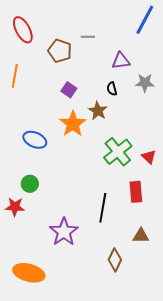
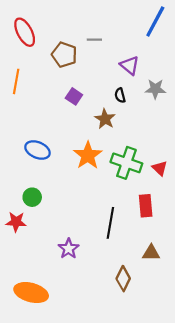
purple triangle: (121, 61) -> (130, 65), turned 48
orange star: (73, 124) -> (88, 155), moved
green cross: (118, 152) -> (126, 163), turned -32
purple star: (64, 232) -> (69, 249), size x0.7

